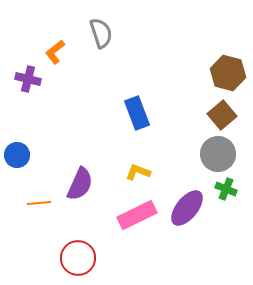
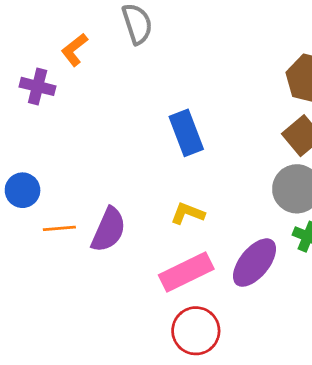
orange line: (39, 203) -> (59, 228), moved
red circle: (78, 258) -> (196, 331), moved

